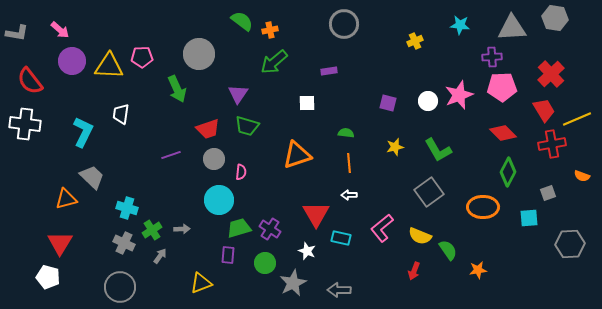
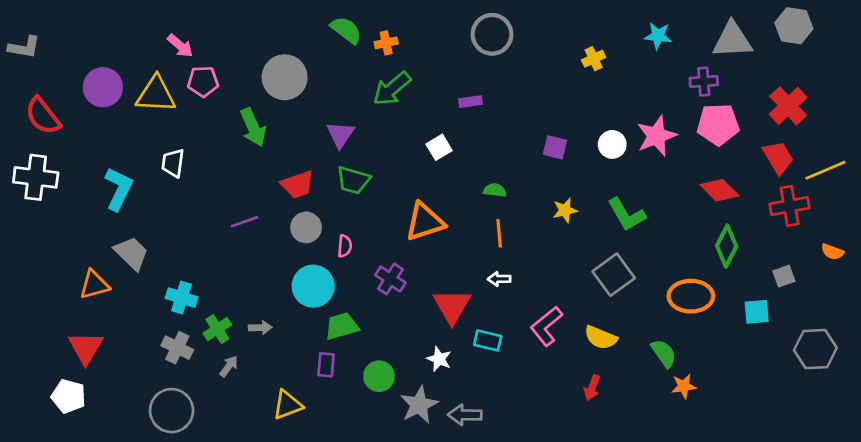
pink arrow: (60, 30) -> (180, 46), moved
white square: (307, 103) -> (439, 147), turned -30
purple cross: (270, 229) -> (390, 279), moved
green semicircle: (448, 250) -> (664, 353), moved
gray arrow: (339, 290) -> (465, 415), moved

